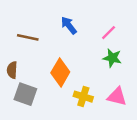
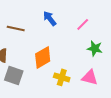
green star: (112, 58) -> (95, 48), moved
orange diamond: (60, 72) -> (43, 57), turned 30

